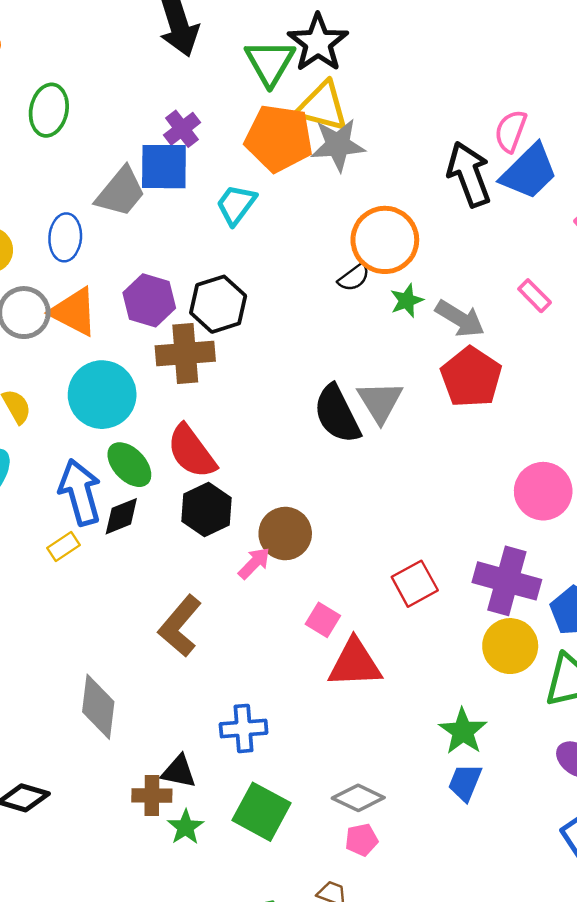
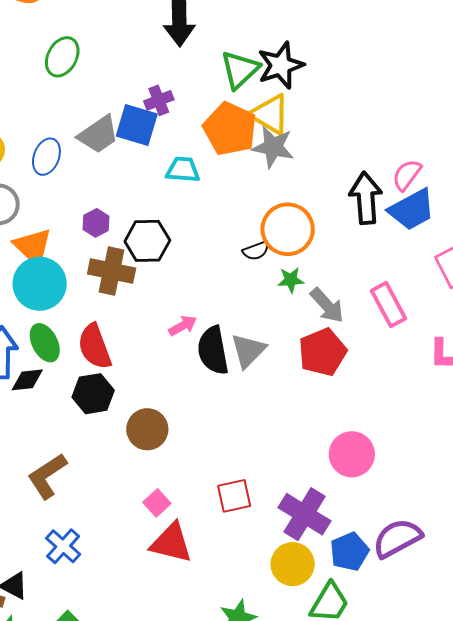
cyan trapezoid: (236, 205) -> (183, 170), turned 42
pink rectangle: (535, 296) -> (389, 305), size x1.6
purple hexagon: (149, 300) -> (96, 223), size x0.7
orange triangle: (74, 312) -> (33, 247), moved
pink arrow: (254, 563) -> (183, 326), moved
blue cross: (244, 728) -> (63, 546), moved, turned 30

